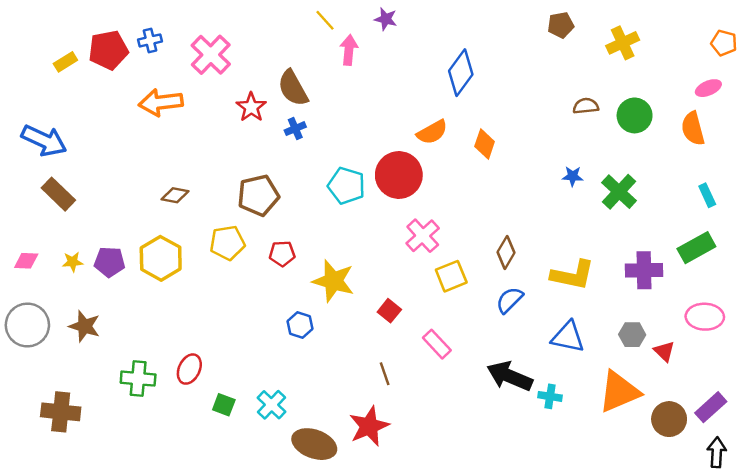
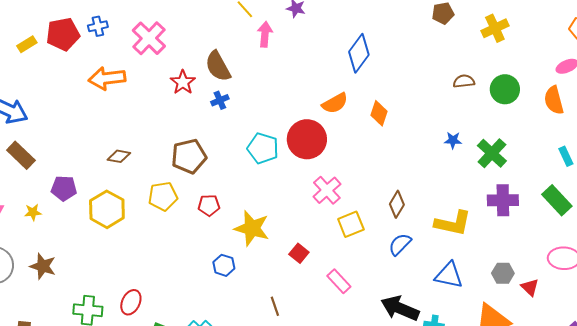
green rectangle: (696, 248) -> (557, 200), turned 76
purple pentagon: (110, 262) -> (64, 188), moved
purple cross: (644, 270) -> (503, 200), moved
brown line: (385, 374) -> (275, 306), moved

